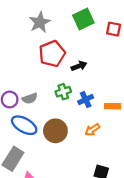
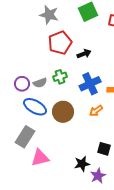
gray star: (40, 22) -> (49, 15), turned -30
green cross: (63, 92) -> (60, 77), moved
blue cross: (86, 99) -> (90, 84), size x1.5

